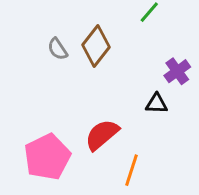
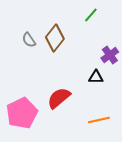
orange line: (131, 170) -> (99, 120), moved, turned 60

